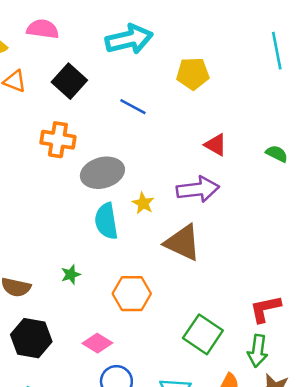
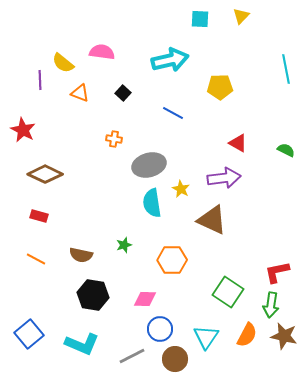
black square: (69, 81) -> (123, 93), size x0.6
orange cross: (58, 140) -> (114, 139), size x0.6
pink diamond: (97, 343) -> (145, 299), turned -30

